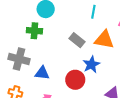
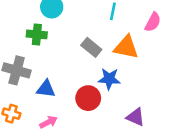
blue star: (91, 64) -> (109, 79), turned 30

